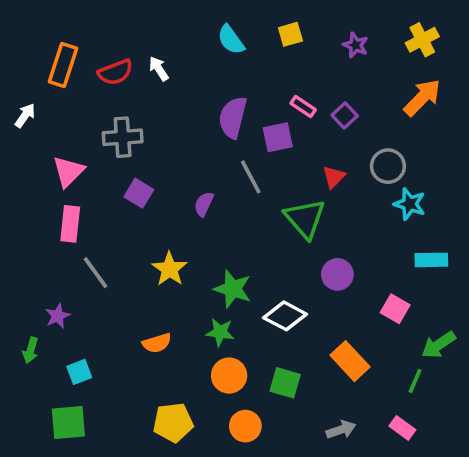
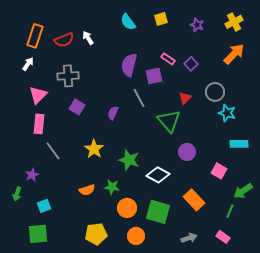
white arrow: (25, 116) -> (28, 64), moved
green star: (220, 332) -> (112, 187), moved
green square: (285, 383) -> (158, 212), size x1.4

